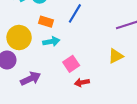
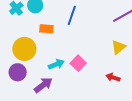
cyan arrow: (51, 42) -> (56, 64), moved
red arrow: (82, 82) -> (113, 77), moved, turned 40

